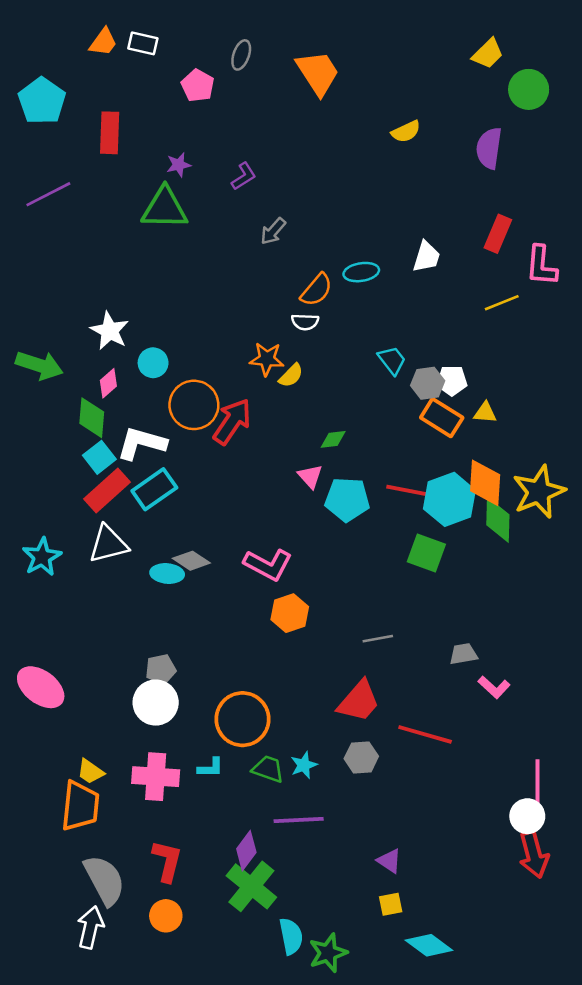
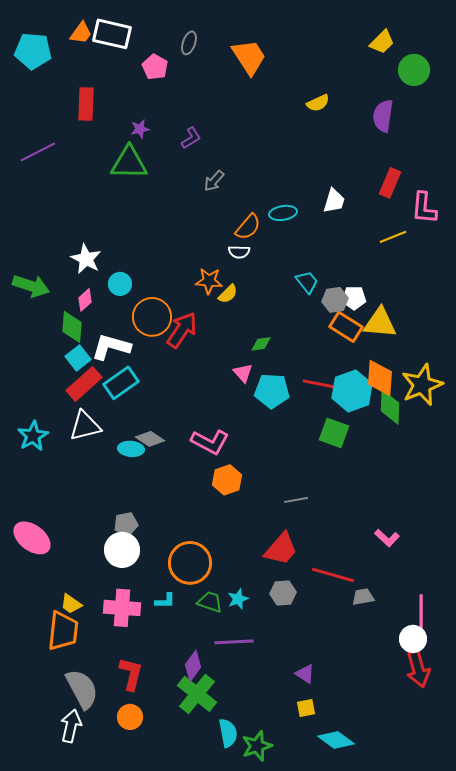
white rectangle: (143, 43) -> (112, 34), size x1.6
cyan pentagon: (42, 101) -> (33, 51), moved, turned -30
yellow triangle: (485, 413) -> (380, 323), size x1.8
gray trapezoid: (463, 654) -> (363, 597), moved

